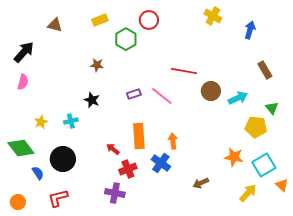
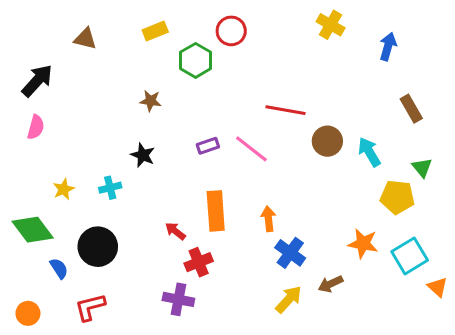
cyan arrow: (238, 98) -> (369, 152), turned -96
blue cross: (161, 163) -> (290, 253), moved
brown arrow: (201, 183) -> (331, 284), moved
yellow arrow: (248, 193) -> (289, 299), moved

